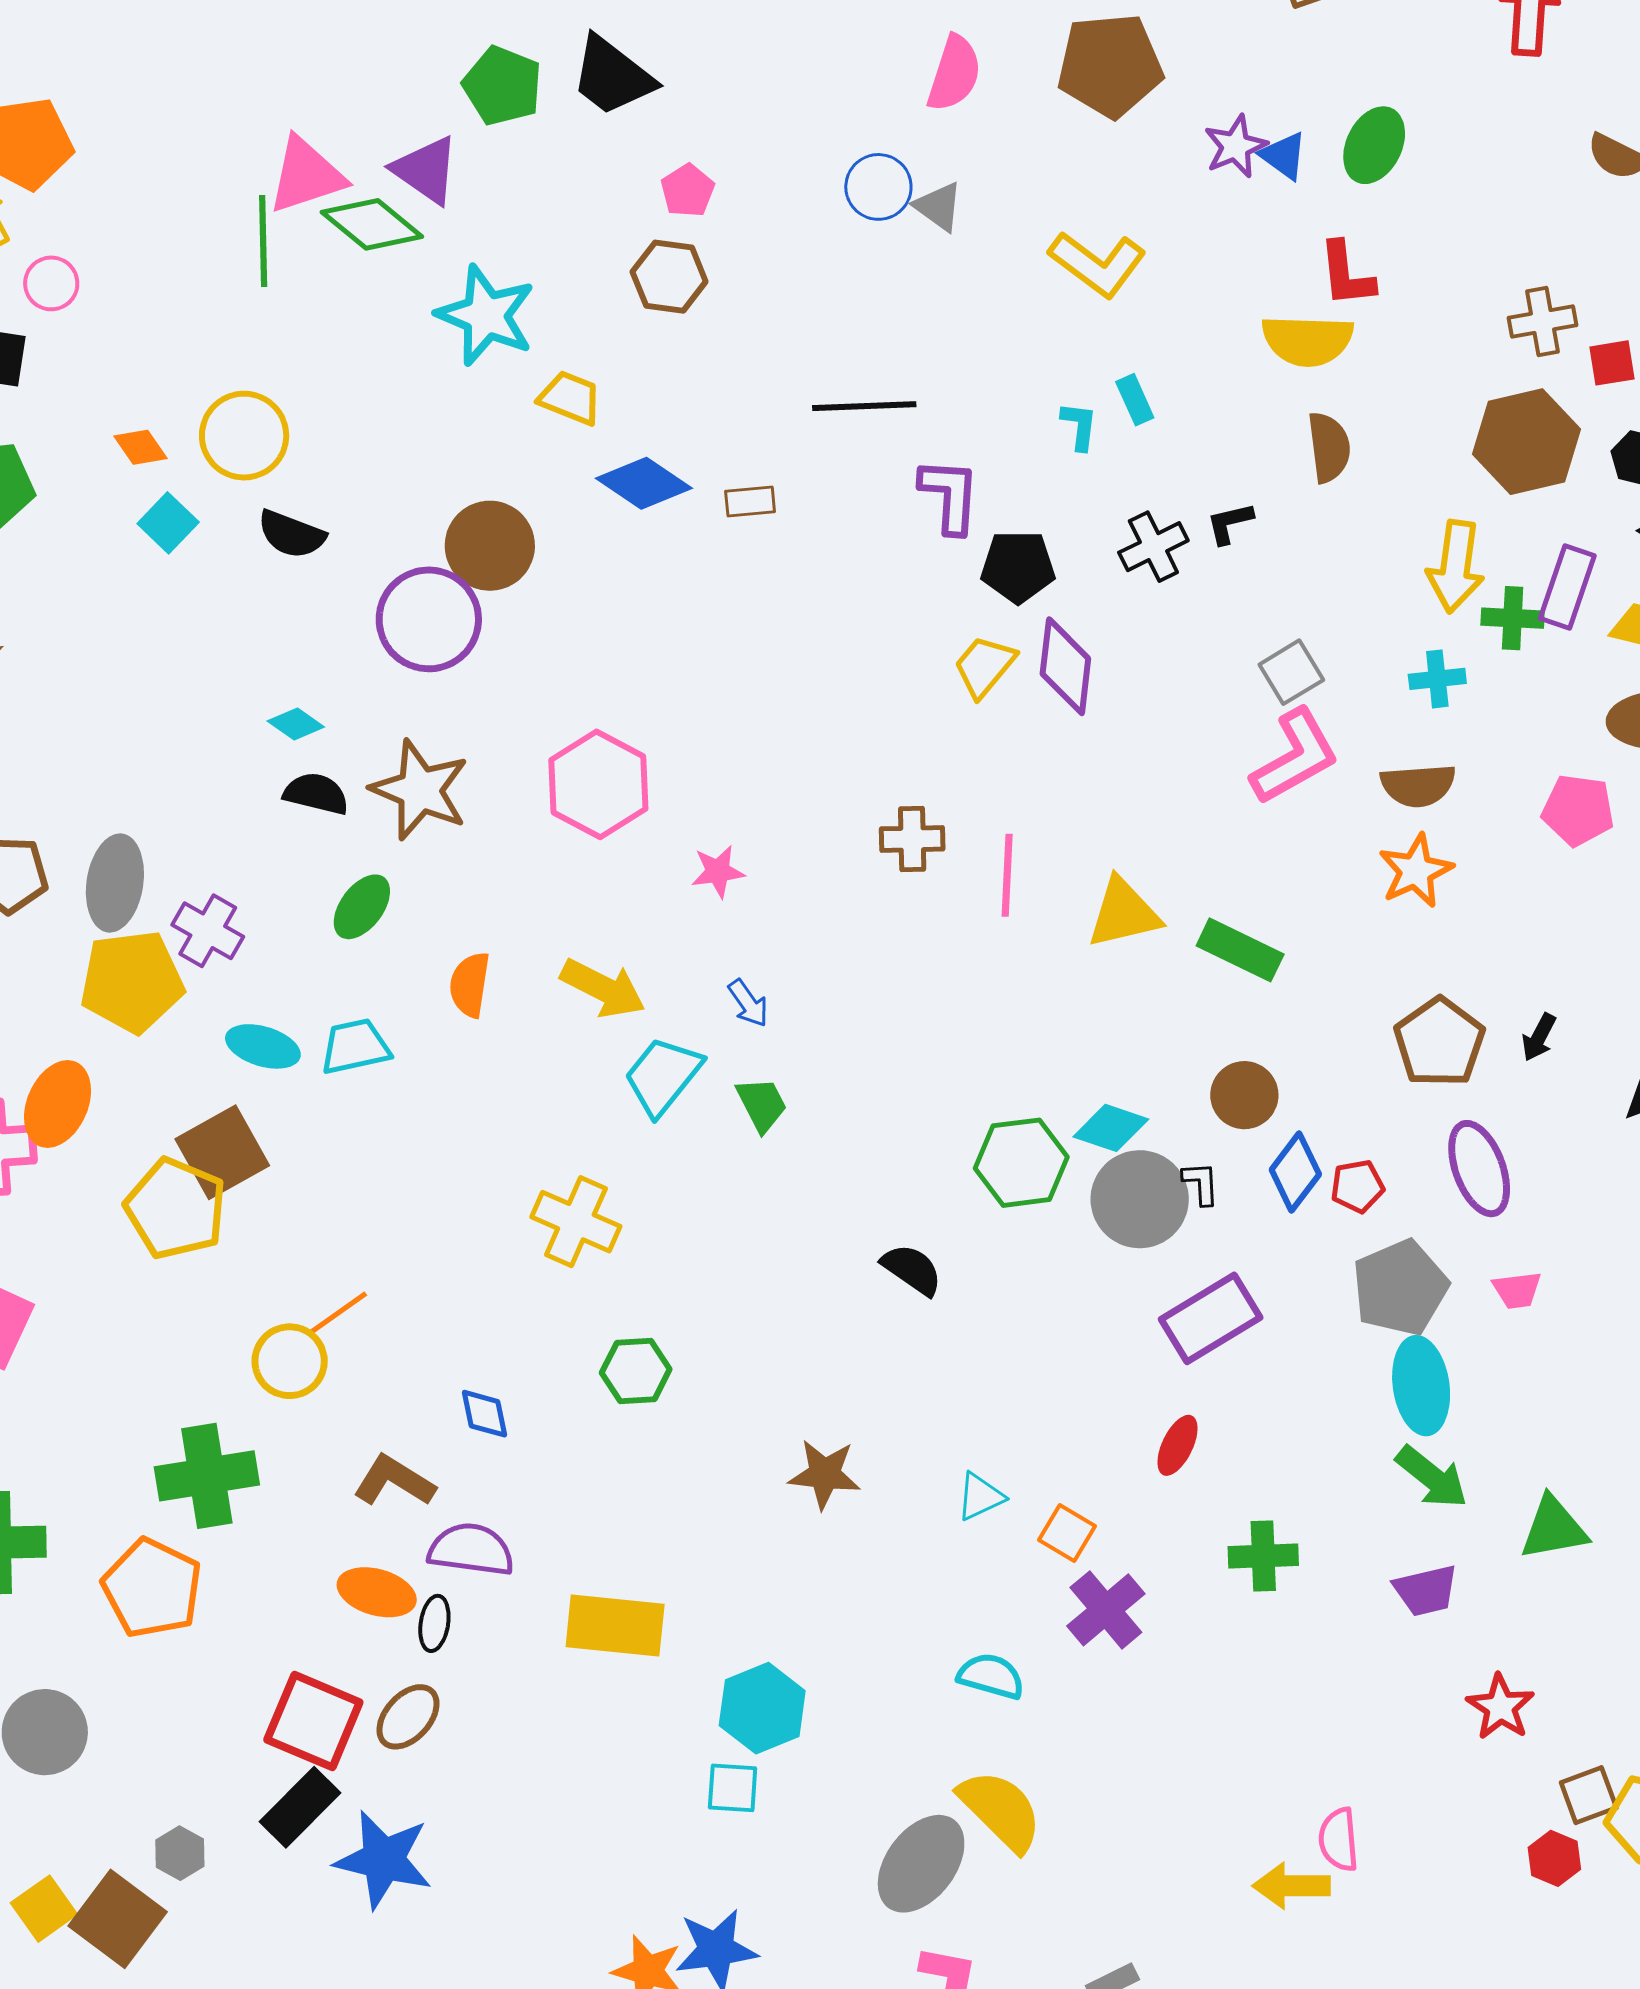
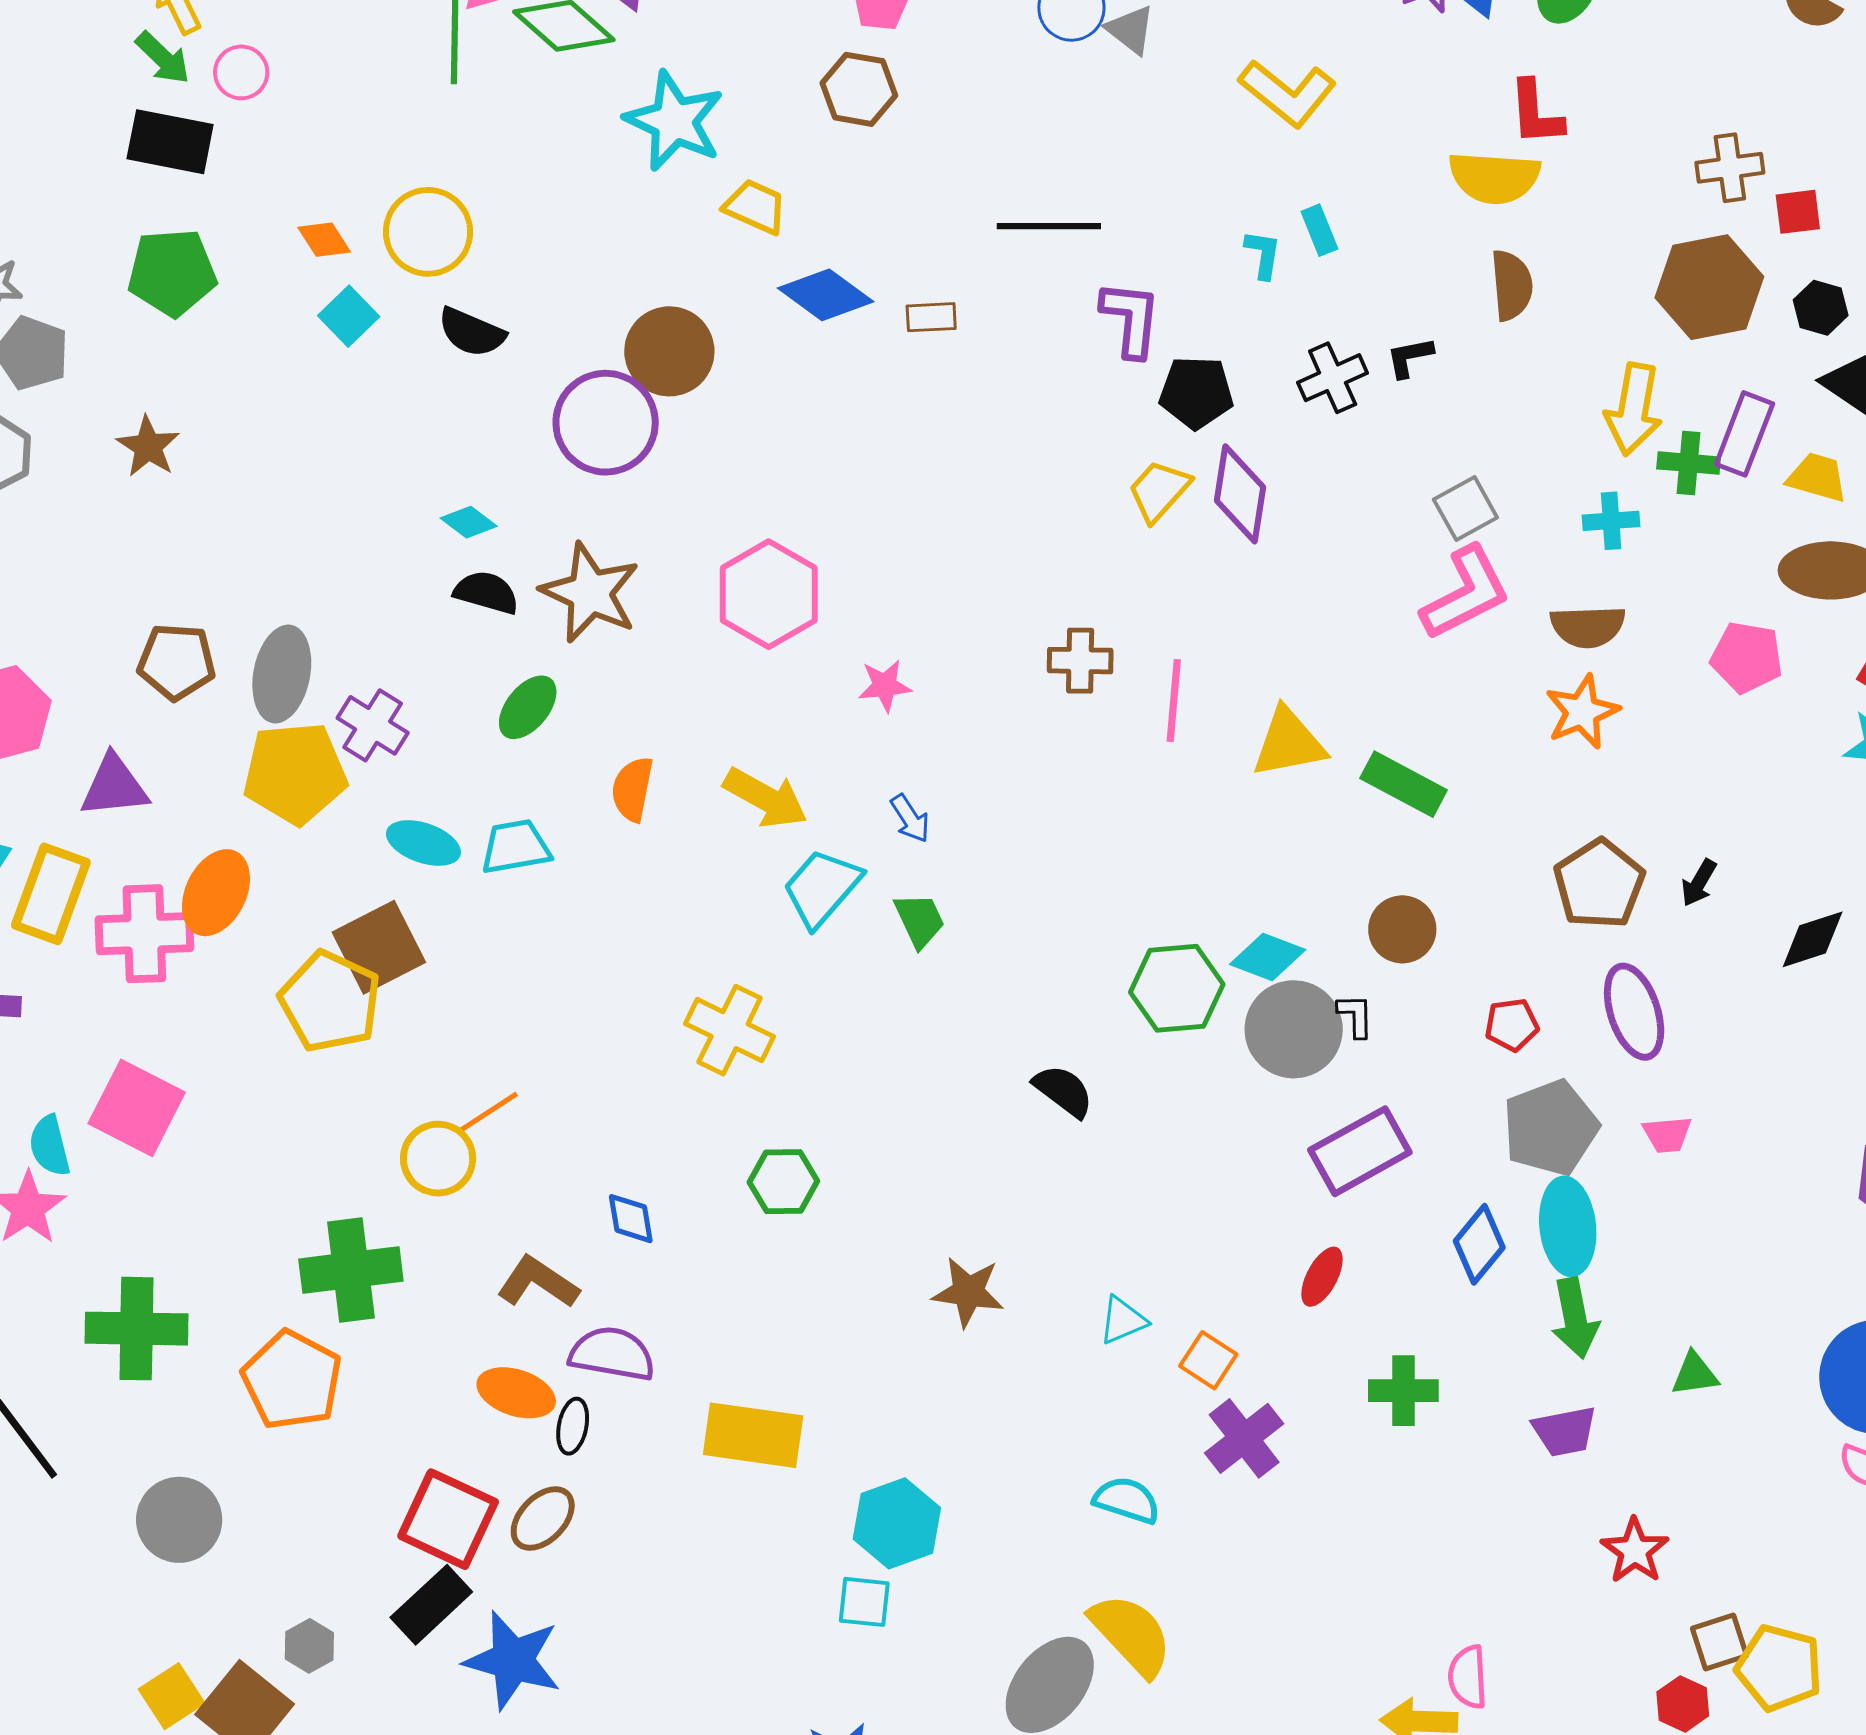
blue diamond: (1295, 1172) -> (1479, 1244), moved
green arrow: (1432, 1477) -> (1575, 1318), turned 38
green triangle: (1554, 1528) -> (1695, 1374), size x0.7

